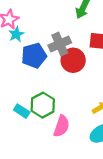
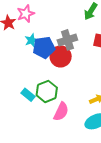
cyan star: (16, 34) -> (31, 40), moved
red circle: (73, 60) -> (61, 56), moved

